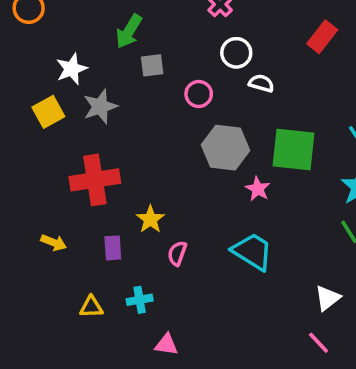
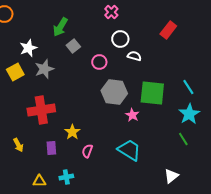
gray square: (152, 65) -> (73, 46), turned -32
yellow arrow: (54, 243) -> (18, 145), turned 40

